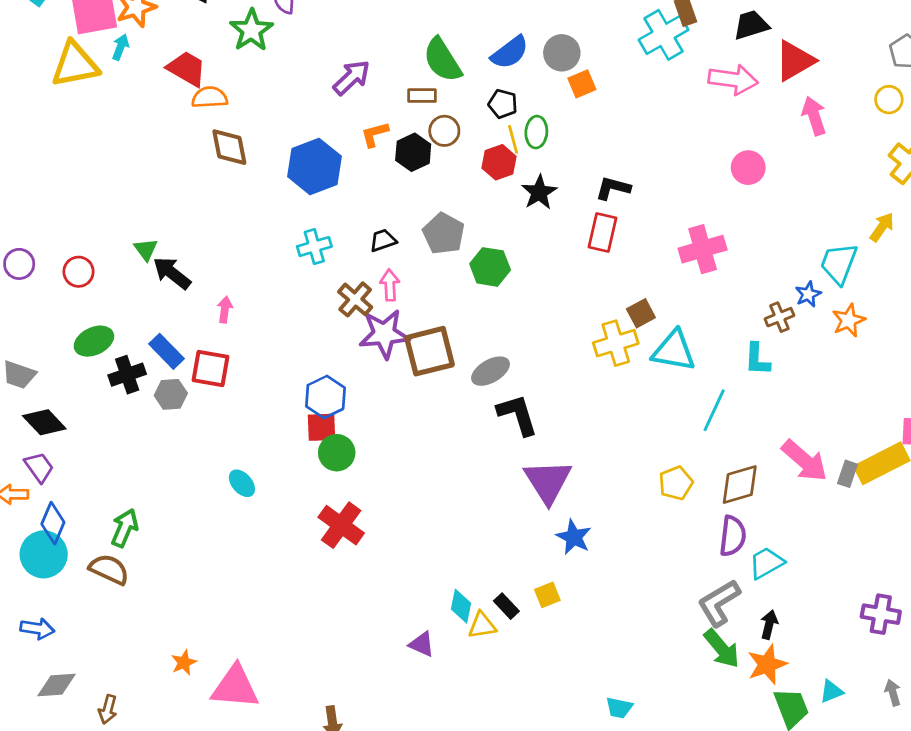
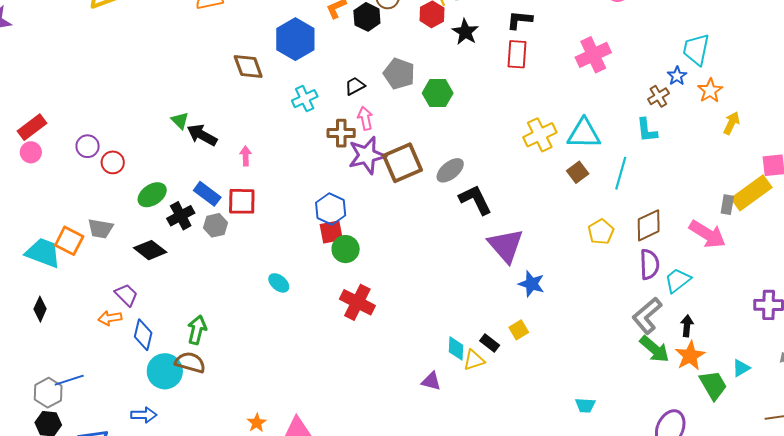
brown diamond: (229, 147) -> (248, 67), moved
yellow arrow: (882, 227) -> (732, 123), moved
red circle: (79, 272) -> (113, 162), moved
brown cross: (355, 299) -> (341, 133), turned -32
brown square: (641, 313) -> (578, 172), moved
black diamond: (44, 422) -> (150, 250), moved
pink arrow: (805, 461) -> (707, 234), moved
cyan circle: (44, 554) -> (165, 371), moved

